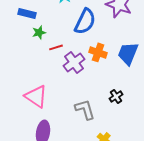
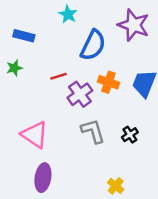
green star: (39, 32) -> (14, 68), moved
gray L-shape: (85, 109) -> (93, 131), moved

